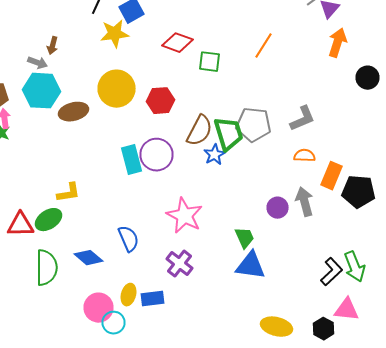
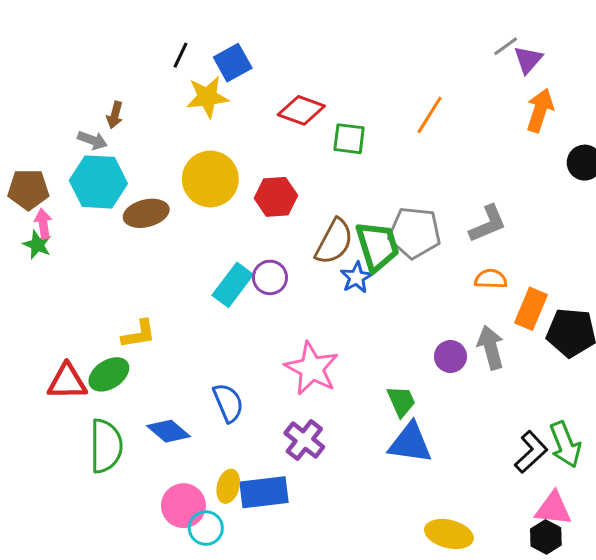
purple circle: (156, 155) -> (270, 277), size x0.7
cyan rectangle: (132, 160) -> (233, 285), turned 52
blue rectangle: (152, 299) -> (264, 492), size x1.4
black hexagon: (324, 329) -> (546, 537), moved

